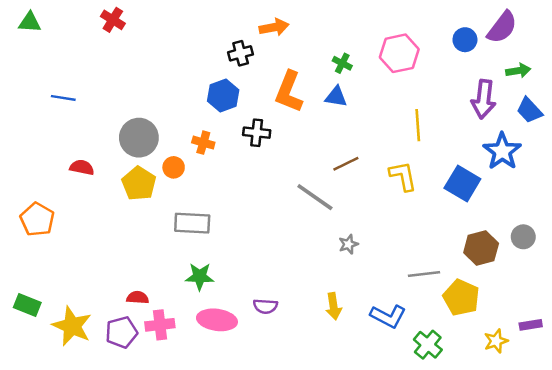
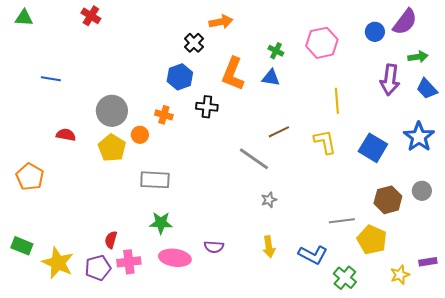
black cross: (241, 53) -> (194, 43), turned -30
blue star: (502, 151) -> (419, 137), moved
gray star: (348, 244) -> (269, 200), moved
red semicircle: (138, 298) -> (111, 240), turned -78

